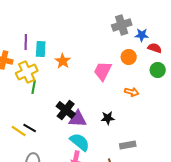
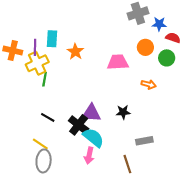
purple line: (26, 42) -> (35, 47), moved
green circle: (158, 70) -> (167, 58), moved
pink trapezoid: (103, 71) -> (118, 62), turned 60
black cross: (66, 110) -> (79, 125), moved
black line: (30, 128) -> (48, 117), moved
yellow line: (19, 131) -> (40, 144), moved

